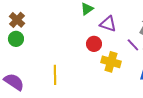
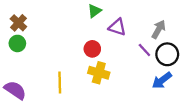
red circle: (94, 44) -> (92, 49), moved
yellow cross: (111, 62) -> (99, 73), moved

